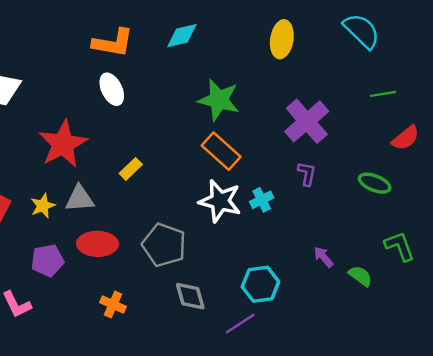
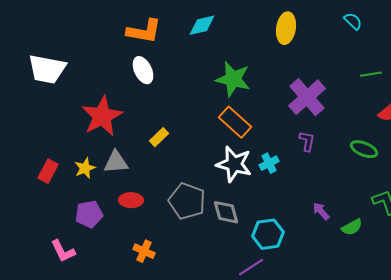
cyan semicircle: (362, 31) -> (353, 21), size x0.6
red ellipse: (97, 244) -> (131, 200), size x0.7
green semicircle: (360, 276) -> (352, 227), turned 115
gray diamond: (190, 296) -> (226, 212), moved

